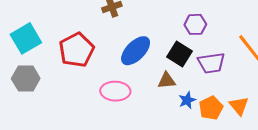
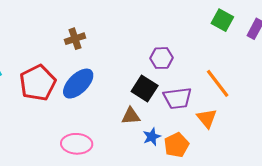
blue ellipse: (136, 51) -> (78, 84), moved
pink ellipse: (115, 91) -> (77, 144), moved
orange triangle: (239, 106) -> (207, 118), moved

